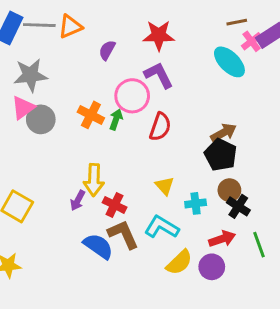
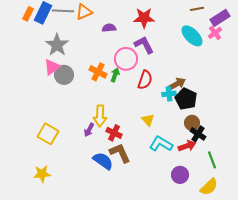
pink cross: (252, 41) -> (215, 33), moved
purple semicircle: (107, 50) -> (109, 28), turned 56
gray star: (30, 75) -> (57, 45), turned -30
brown arrow: (224, 133) -> (177, 84), moved
cyan cross: (196, 203) -> (169, 94), moved
cyan L-shape: (162, 227) -> (161, 144), moved
red arrow: (222, 239) -> (187, 146), moved
yellow semicircle: (179, 262) -> (209, 187), moved

